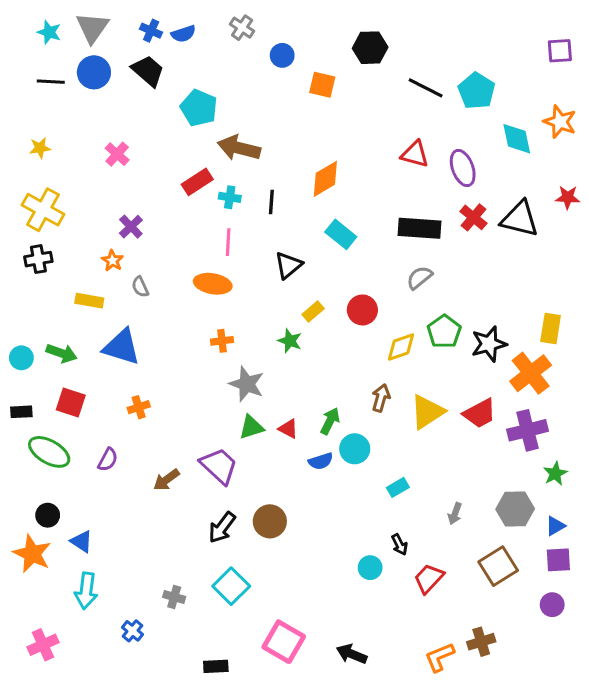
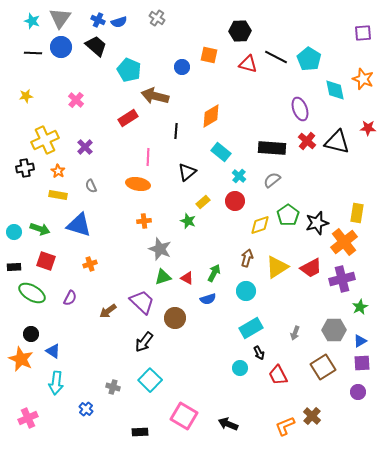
blue circle: (282, 55) -> (182, 67), moved
red triangle: (415, 154) -> (248, 64), moved
cyan cross: (230, 197) -> (239, 176), moved, turned 32
yellow cross: (43, 210) -> (45, 140), moved, turned 36
orange star: (112, 261) -> (58, 171), moved
cyan circle: (355, 449) -> (246, 291), moved
cyan rectangle: (398, 487) -> (251, 328), moved, size x1.6
brown circle: (270, 521) -> (175, 318), moved
red trapezoid: (429, 578) -> (278, 375), turned -70
brown cross: (481, 642) -> (312, 416), turned -30

